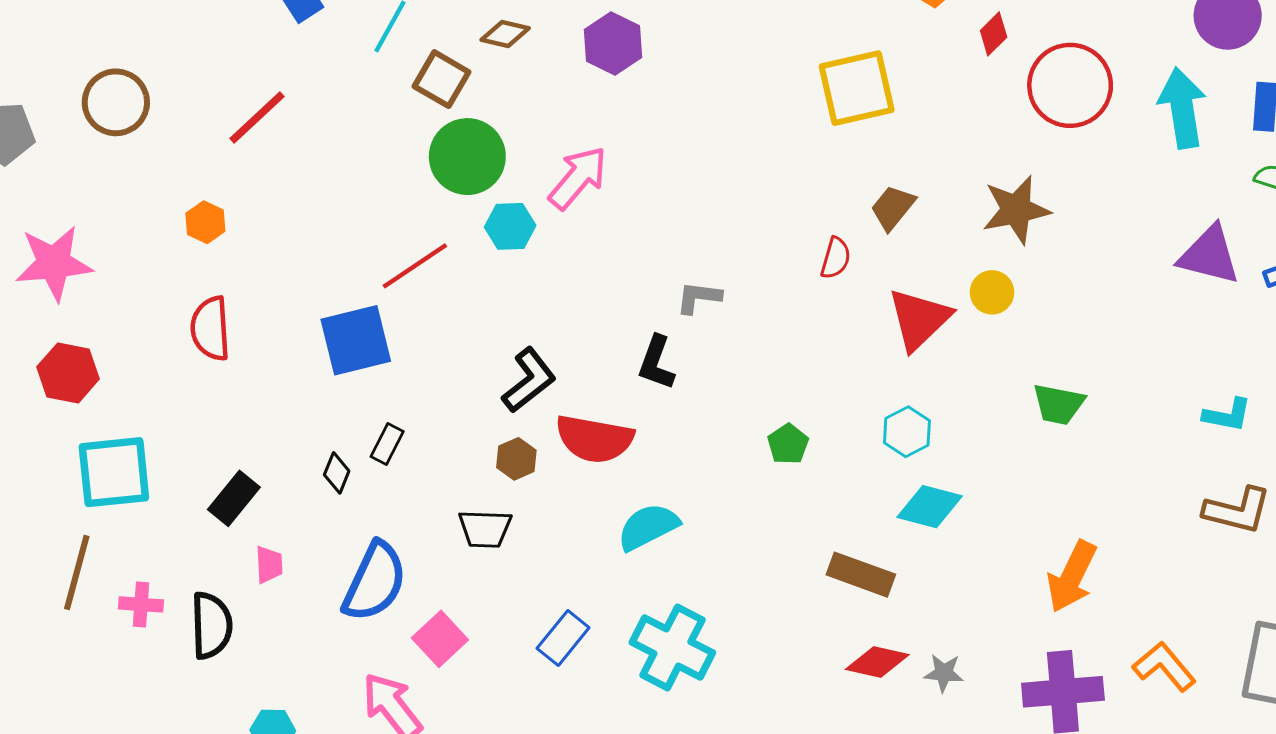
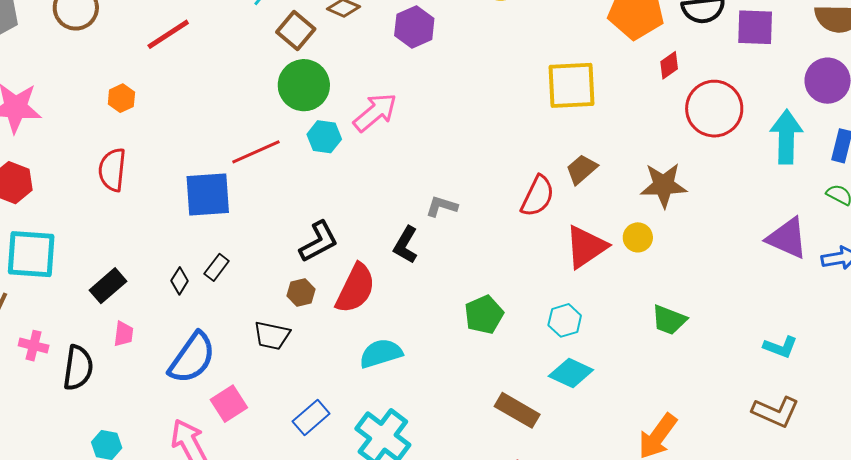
red semicircle: (836, 258) -> (538, 196), size x1.5
red semicircle: (594, 439) -> (355, 288), turned -84
green pentagon: (788, 444) -> (484, 315), size x1.4

